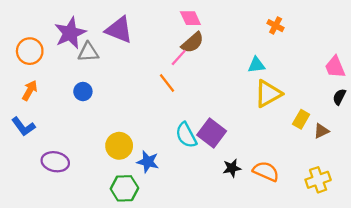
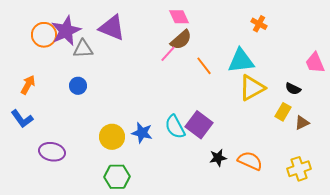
orange circle: (30, 51) -> (44, 35), moved
cyan triangle: (256, 65) -> (241, 61), size x1.6
orange line: (167, 83) -> (204, 66), moved
black semicircle: (339, 97) -> (293, 89), moved, turned -91
blue star: (148, 162) -> (142, 133), moved

